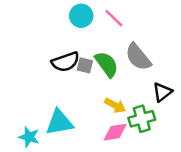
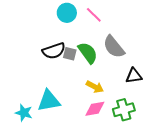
black triangle: (162, 92) -> (134, 76), turned 30
green cross: (142, 119) -> (124, 110), moved

